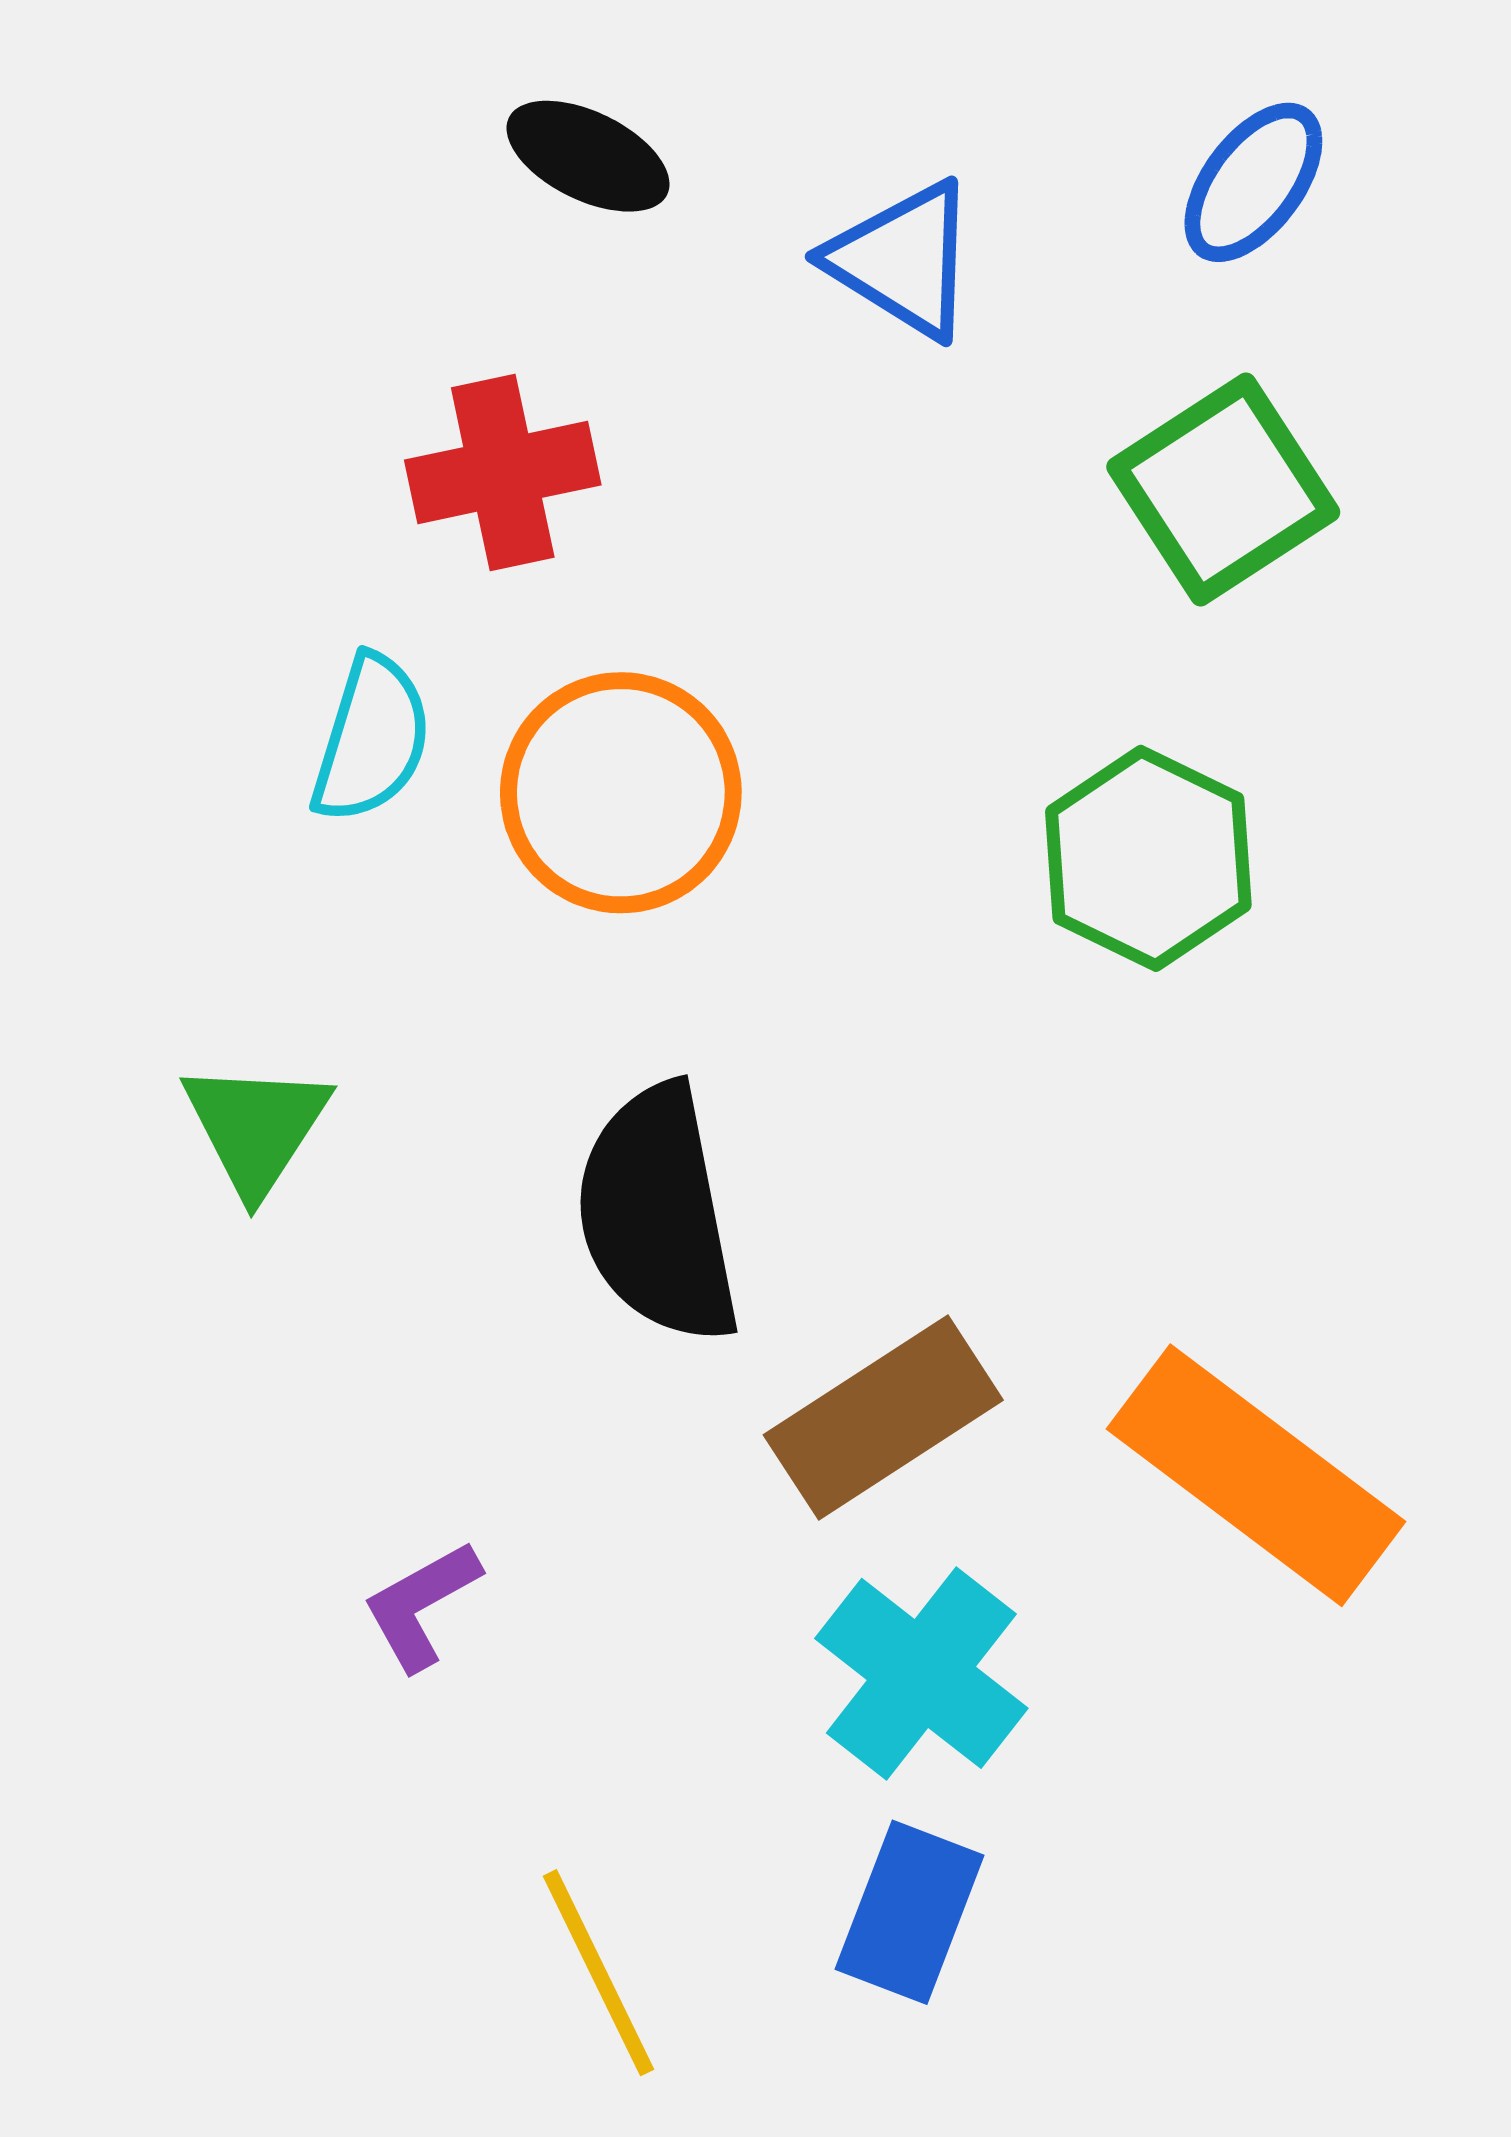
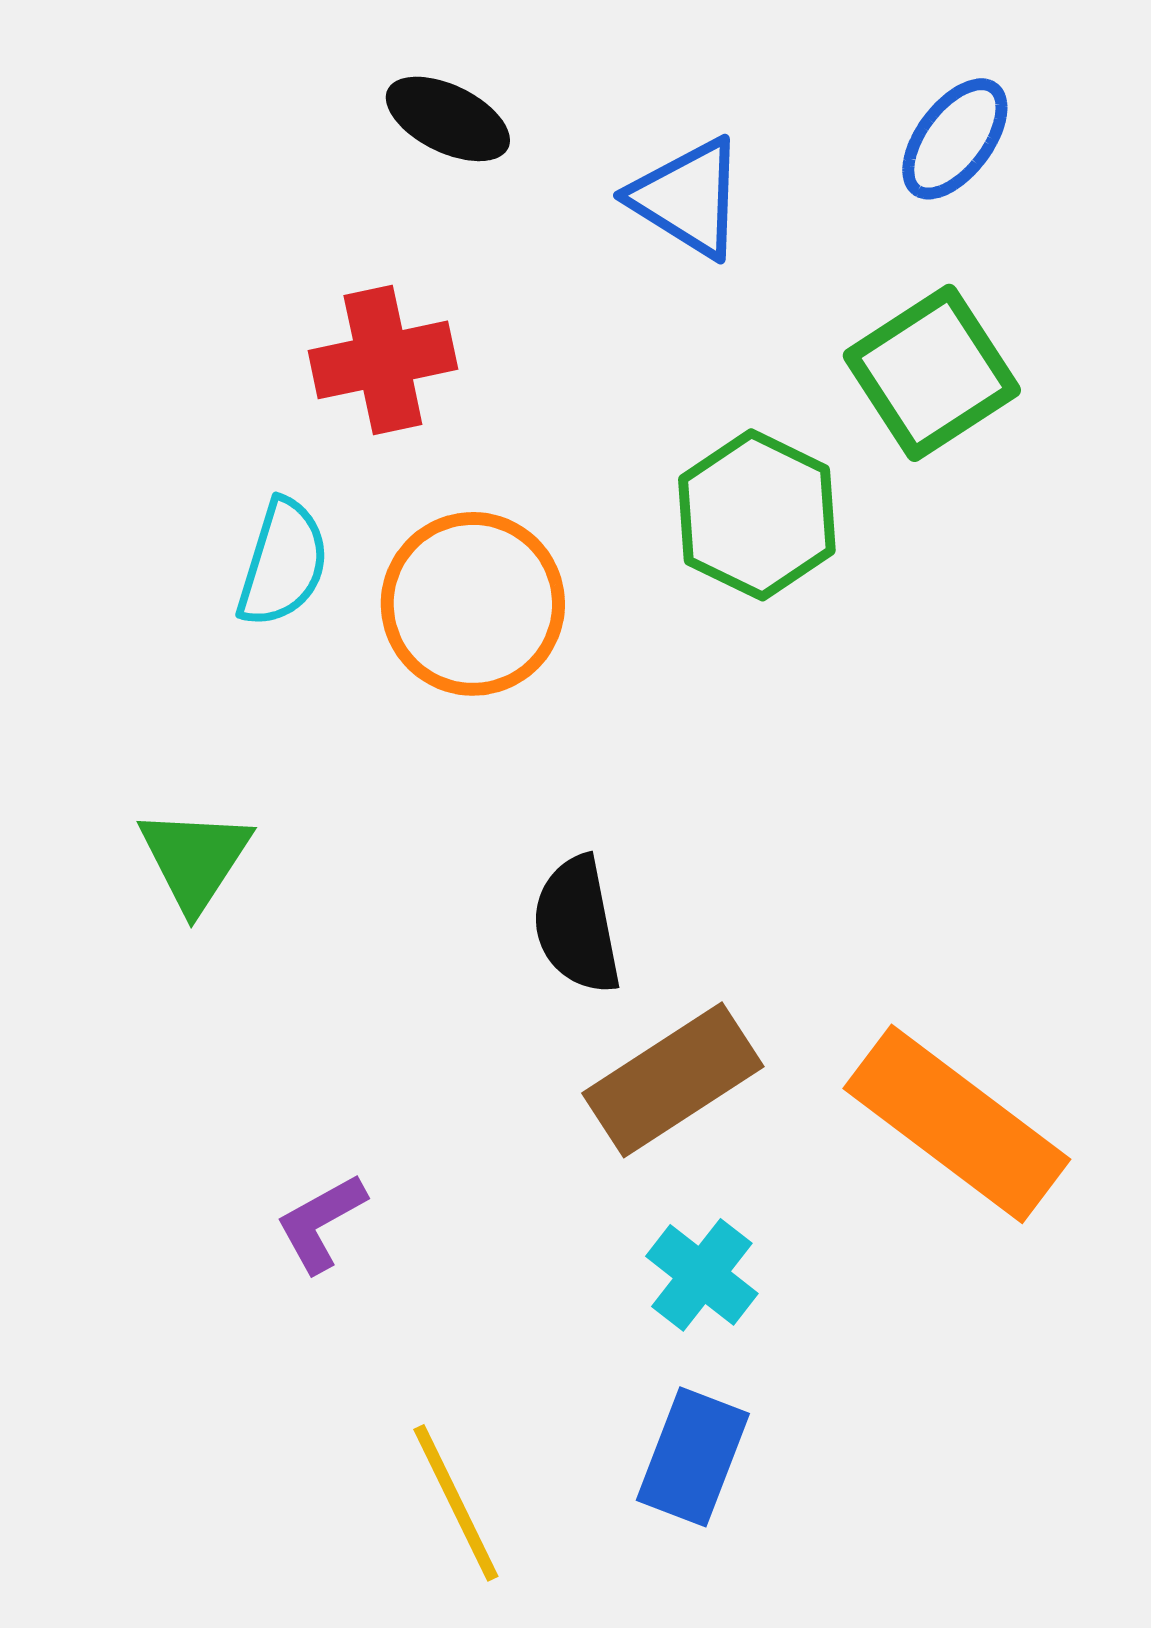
green hexagon: (1148, 858) -> (757, 515), moved
black semicircle: (658, 1214) -> (577, 925), moved, size x0.7
cyan cross: (921, 1673) -> (702, 1275), size x0.7

